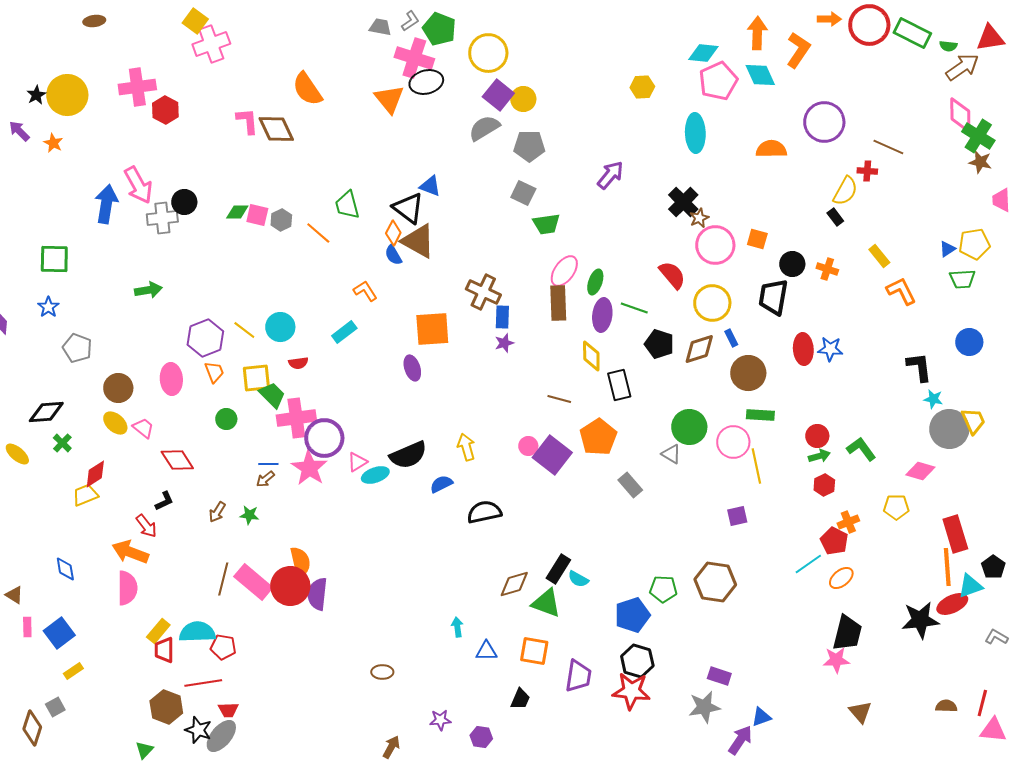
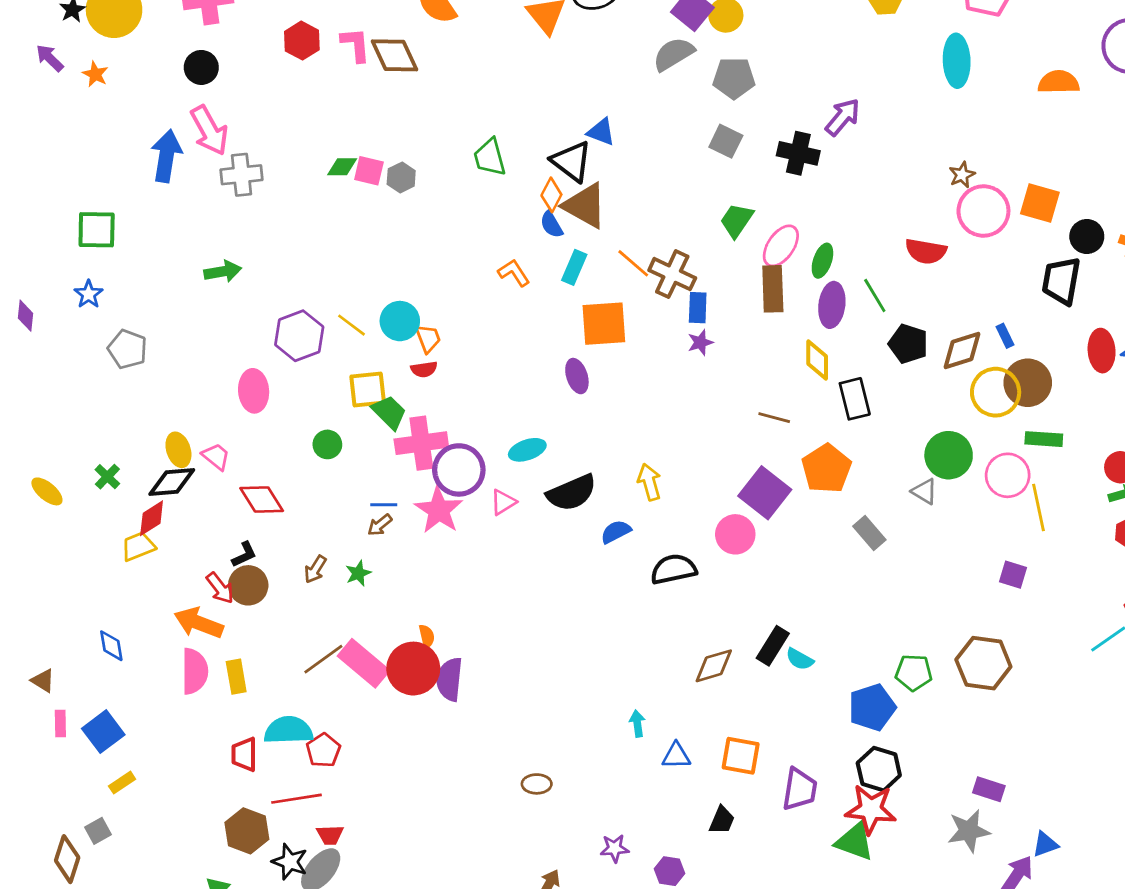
red hexagon: (165, 110) -> (302, 41), moved
black circle: (184, 202) -> (201, 67), moved
black cross: (683, 202) -> (798, 153), moved, turned -32
green trapezoid: (546, 224) -> (737, 220), moved, turned 132
orange line: (318, 233) -> (633, 263), moved
orange square: (757, 239) -> (1040, 203), size x1.4
red semicircle: (672, 275) -> (926, 251), turned 140
yellow circle: (712, 303) -> (996, 392), moved
green line: (634, 308) -> (875, 296), turned 40
cyan rectangle: (344, 332) -> (574, 267), moved, turned -30
orange trapezoid: (214, 372) -> (428, 338), moved
brown circle: (118, 388) -> (248, 585), moved
black diamond: (46, 412) -> (172, 482), moved
yellow ellipse: (115, 423) -> (178, 450), turned 30
pink circle: (528, 446) -> (735, 534), moved, size x1.5
cyan ellipse: (375, 475) -> (527, 450), moved
green star: (249, 515) -> (358, 573), turned -30
purple square: (737, 516) -> (1013, 575), turned 30
orange semicircle: (300, 562) -> (427, 636), size x0.6
brown line: (223, 579) -> (323, 659), turned 40
green triangle: (546, 603) -> (855, 842), moved
yellow rectangle: (158, 631) -> (236, 677), moved, turned -50
red pentagon: (223, 647) -> (323, 750), turned 30

